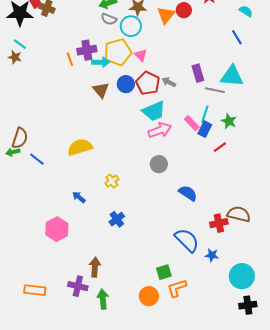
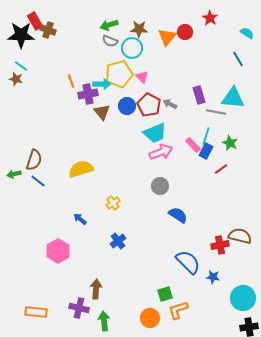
purple cross: (87, 50) -> (88, 94), moved
brown semicircle: (20, 138) -> (34, 160), moved
blue semicircle: (188, 193) -> (178, 215), moved

